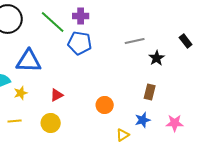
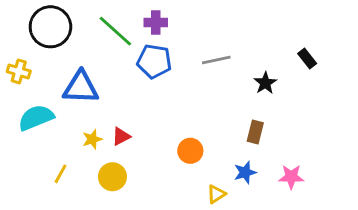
gray line: (135, 41) -> (216, 60), moved
yellow star: (21, 93) -> (92, 139), moved
yellow line: (15, 121) -> (61, 174), turned -56

